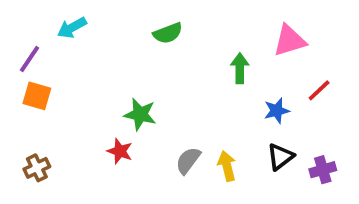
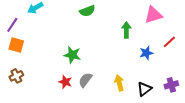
red star: (120, 151) -> (65, 82), moved
black triangle: (280, 157) -> (144, 89), moved
gray semicircle: (188, 160) -> (85, 80), moved
brown cross: (37, 168) -> (16, 76), moved

